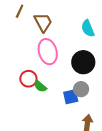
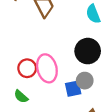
pink ellipse: (48, 52) -> (47, 68), moved
green semicircle: (40, 86) -> (21, 96), moved

